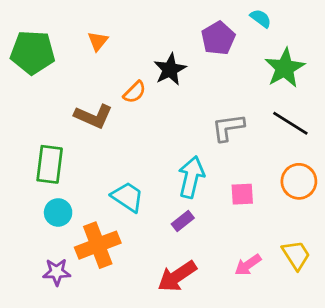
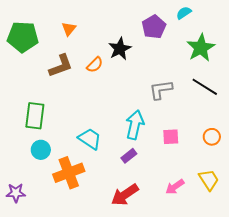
cyan semicircle: (261, 18) -> (184, 13), turned -70
brown L-shape: (93, 116) -> (61, 66), moved, turned -44
orange circle: (299, 181) -> (212, 137), moved, size x0.7
purple star: (57, 272) -> (16, 193), moved

